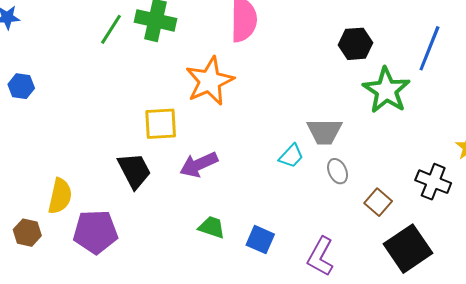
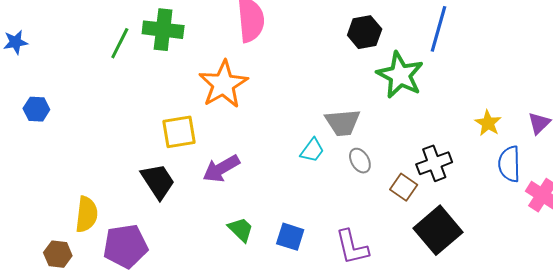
black cross: (433, 182) -> (434, 163), moved, turned -36
green trapezoid: (212, 227) -> (241, 230), turned 32
purple L-shape: (320, 256) -> (352, 247), turned -36

